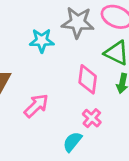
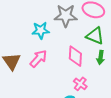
pink arrow: (36, 106) -> (38, 59), moved

